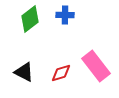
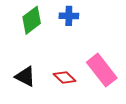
red diamond: (61, 73) -> (65, 77), turned 60

